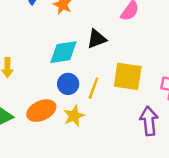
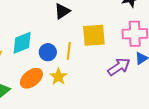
cyan diamond: (63, 52) -> (22, 43), moved
purple arrow: (149, 121) -> (119, 67), turned 75

